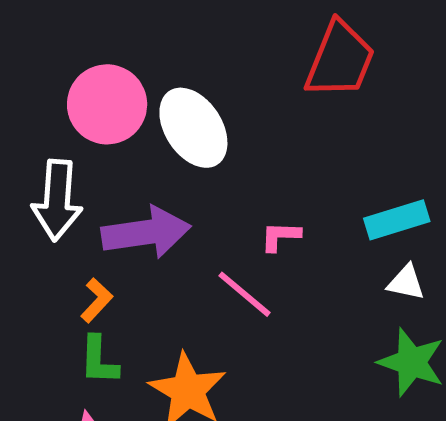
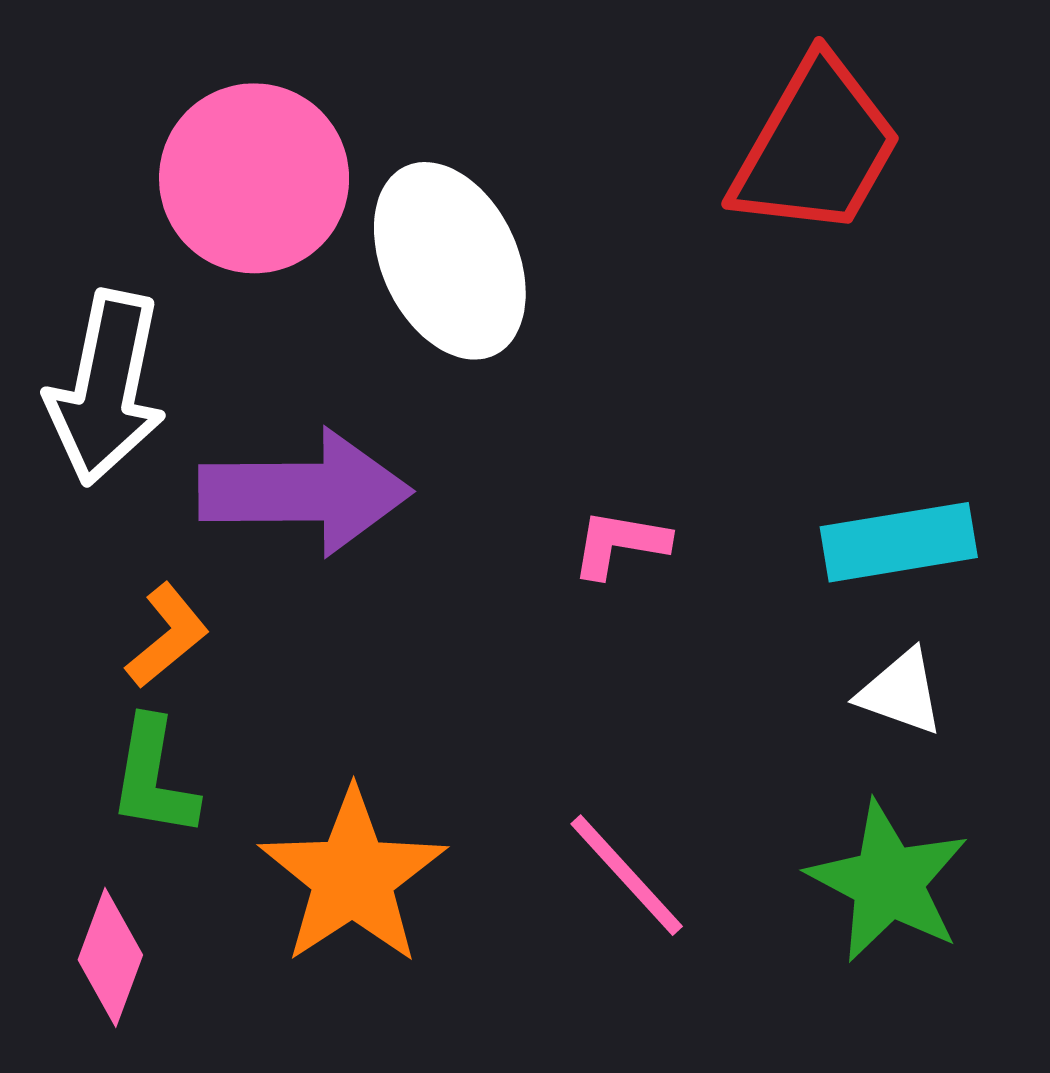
pink line: (244, 294) -> (627, 875), moved

